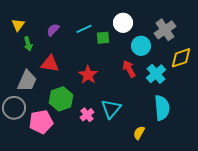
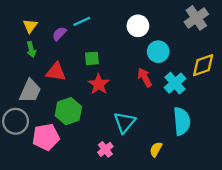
yellow triangle: (18, 25) -> (30, 26), moved
cyan line: (84, 29) -> (82, 21), moved
gray cross: (165, 30) -> (196, 18), moved
green square: (103, 38) -> (92, 58), moved
pink cross: (87, 115) -> (105, 149), moved

